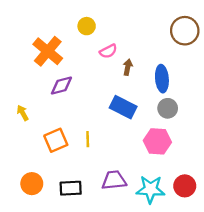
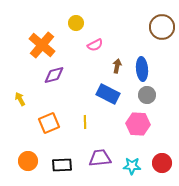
brown arrow: (128, 67) -> (117, 66), moved
yellow line: (88, 139) -> (85, 122), moved
cyan star: (151, 189) -> (132, 166), size x0.7

